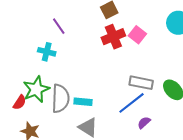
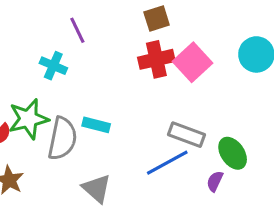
pink square: (137, 35) -> (193, 62), size x1.4
cyan rectangle: (83, 102) -> (96, 125), moved
purple semicircle: (144, 123) -> (215, 181), moved, turned -32

